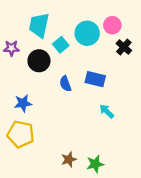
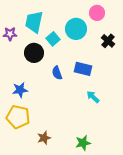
pink circle: (112, 25) -> (97, 13), moved
purple star: (11, 48) -> (10, 34), moved
brown star: (69, 159) -> (44, 138), moved

